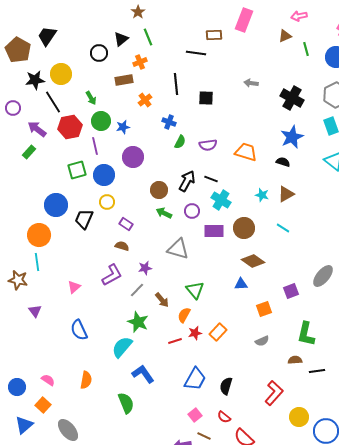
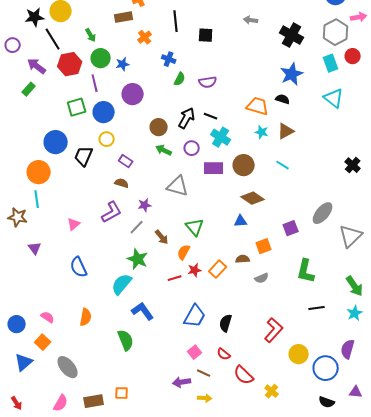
orange trapezoid: (246, 152) -> (258, 106), moved
brown semicircle: (295, 360) -> (243, 259), moved

